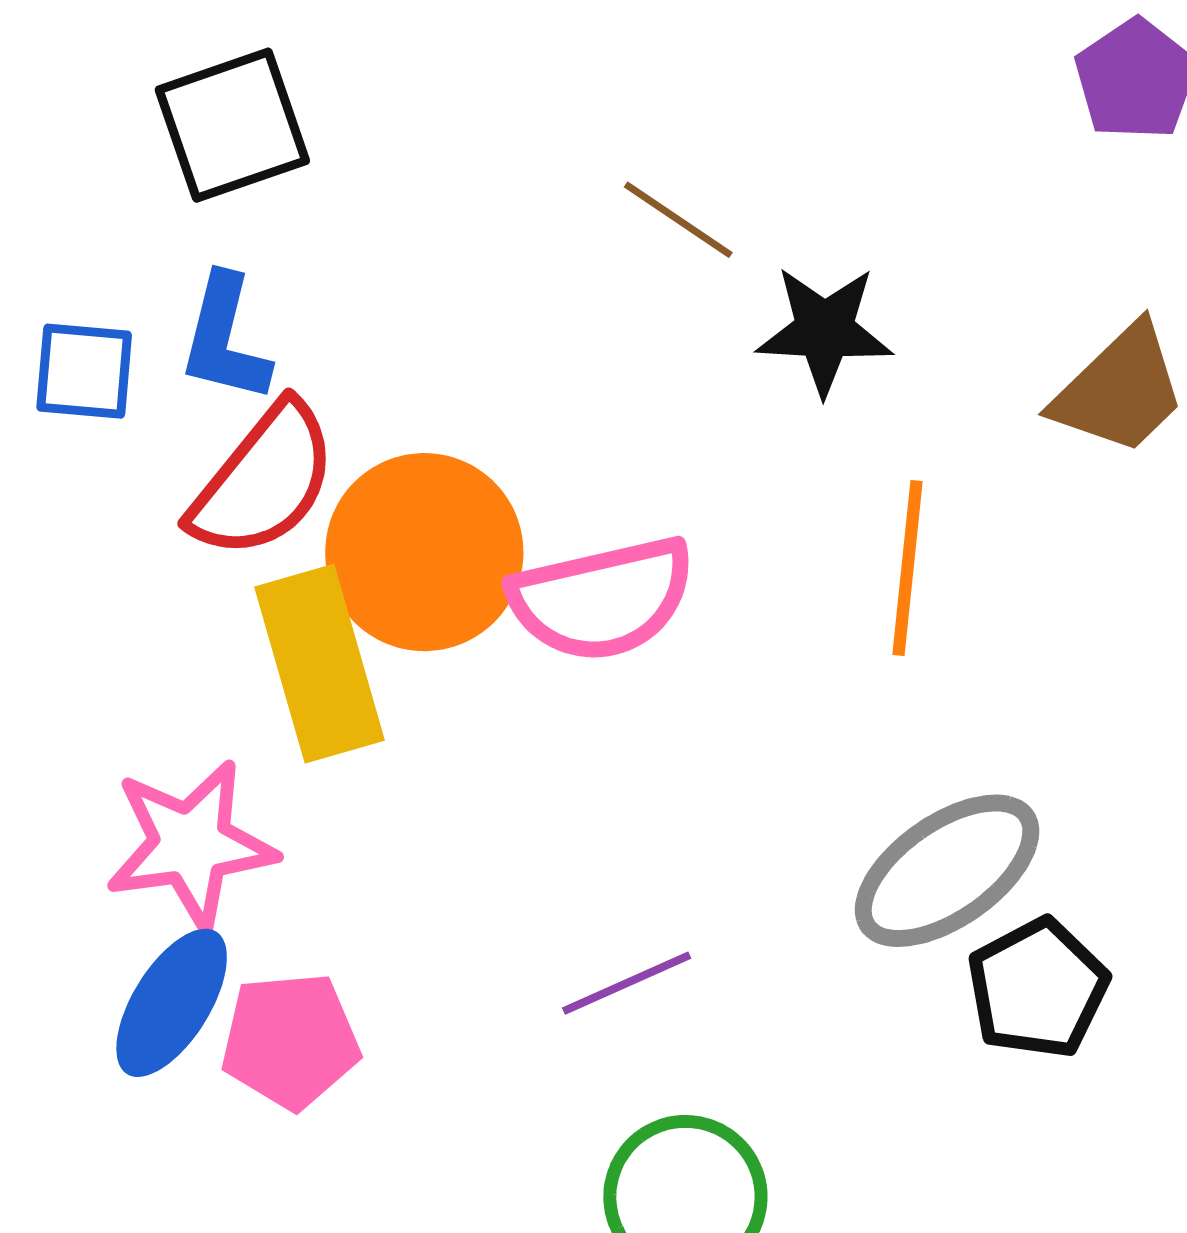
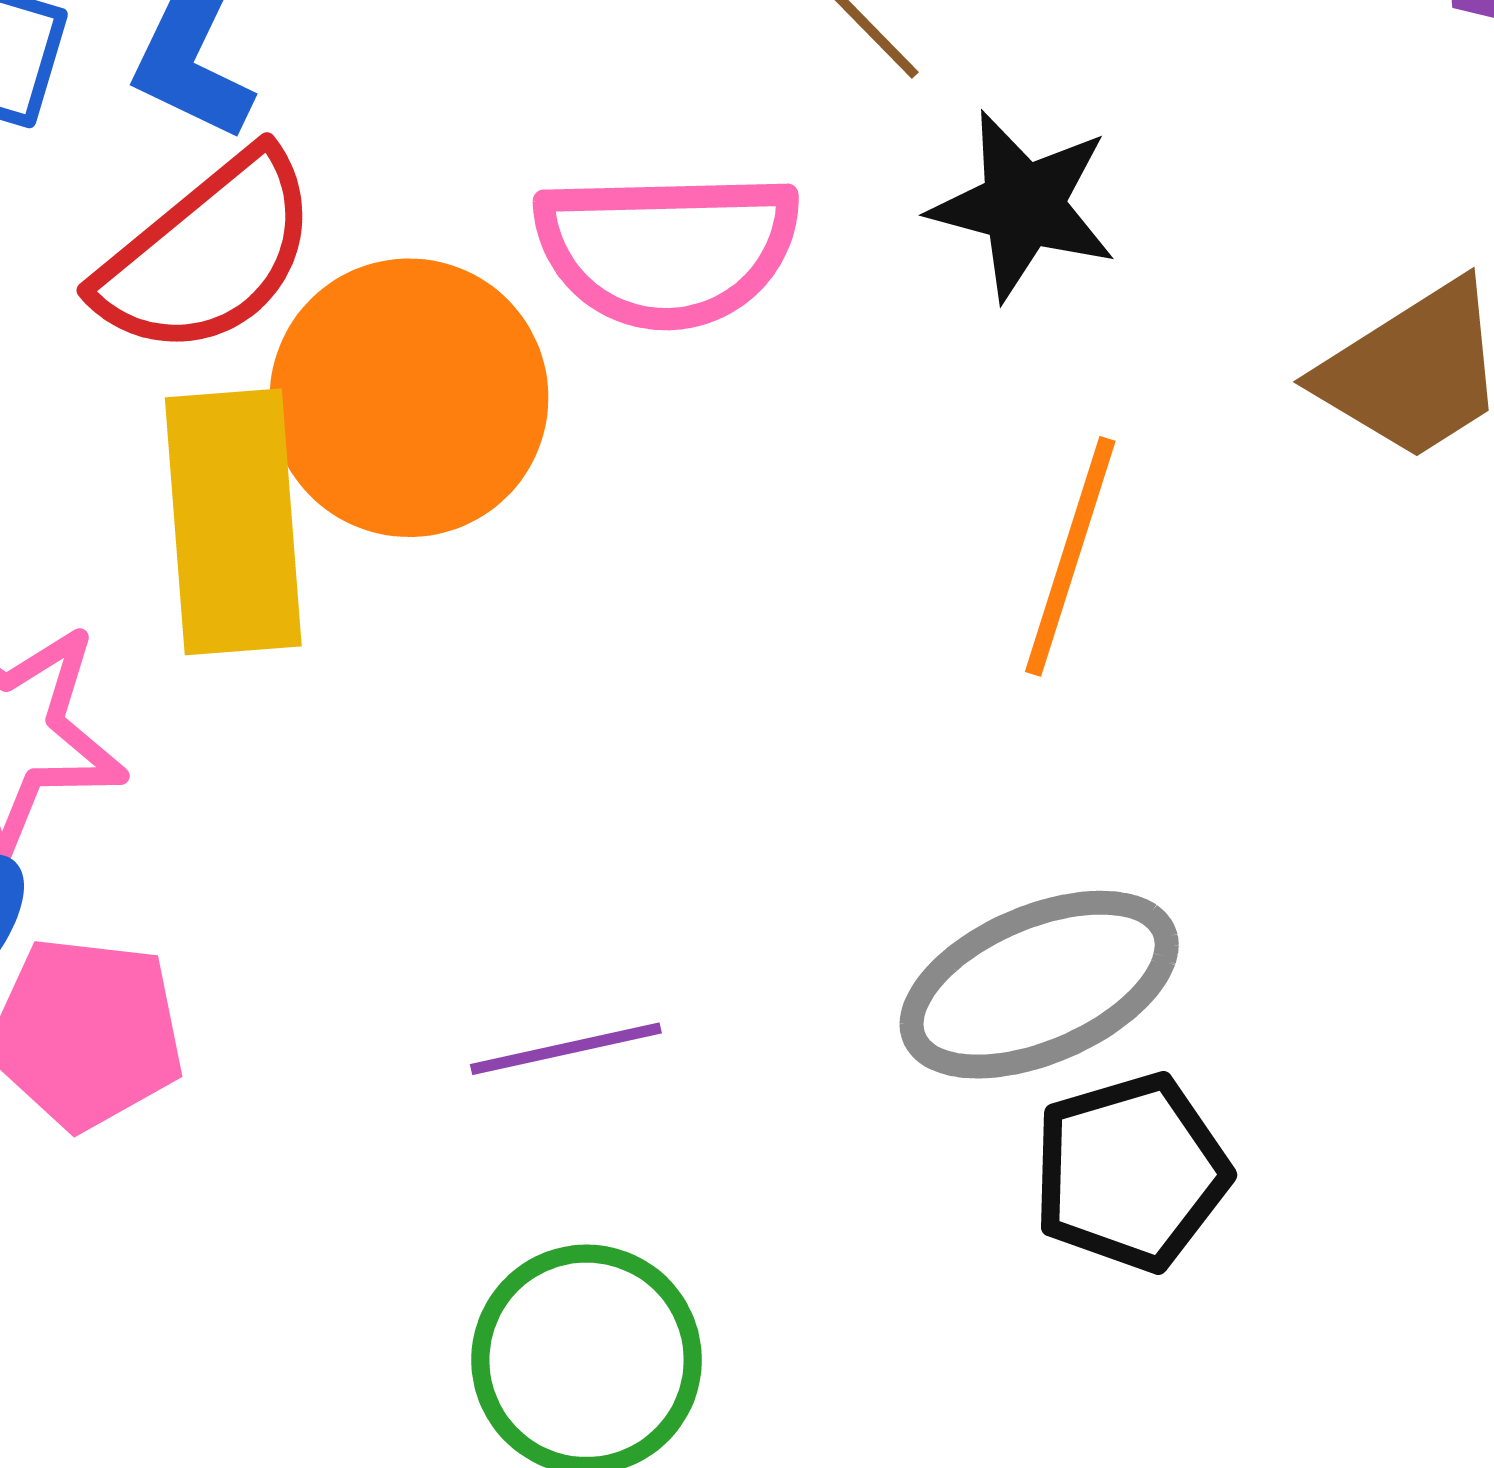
pink semicircle: (602, 599) -> (667, 249), moved

